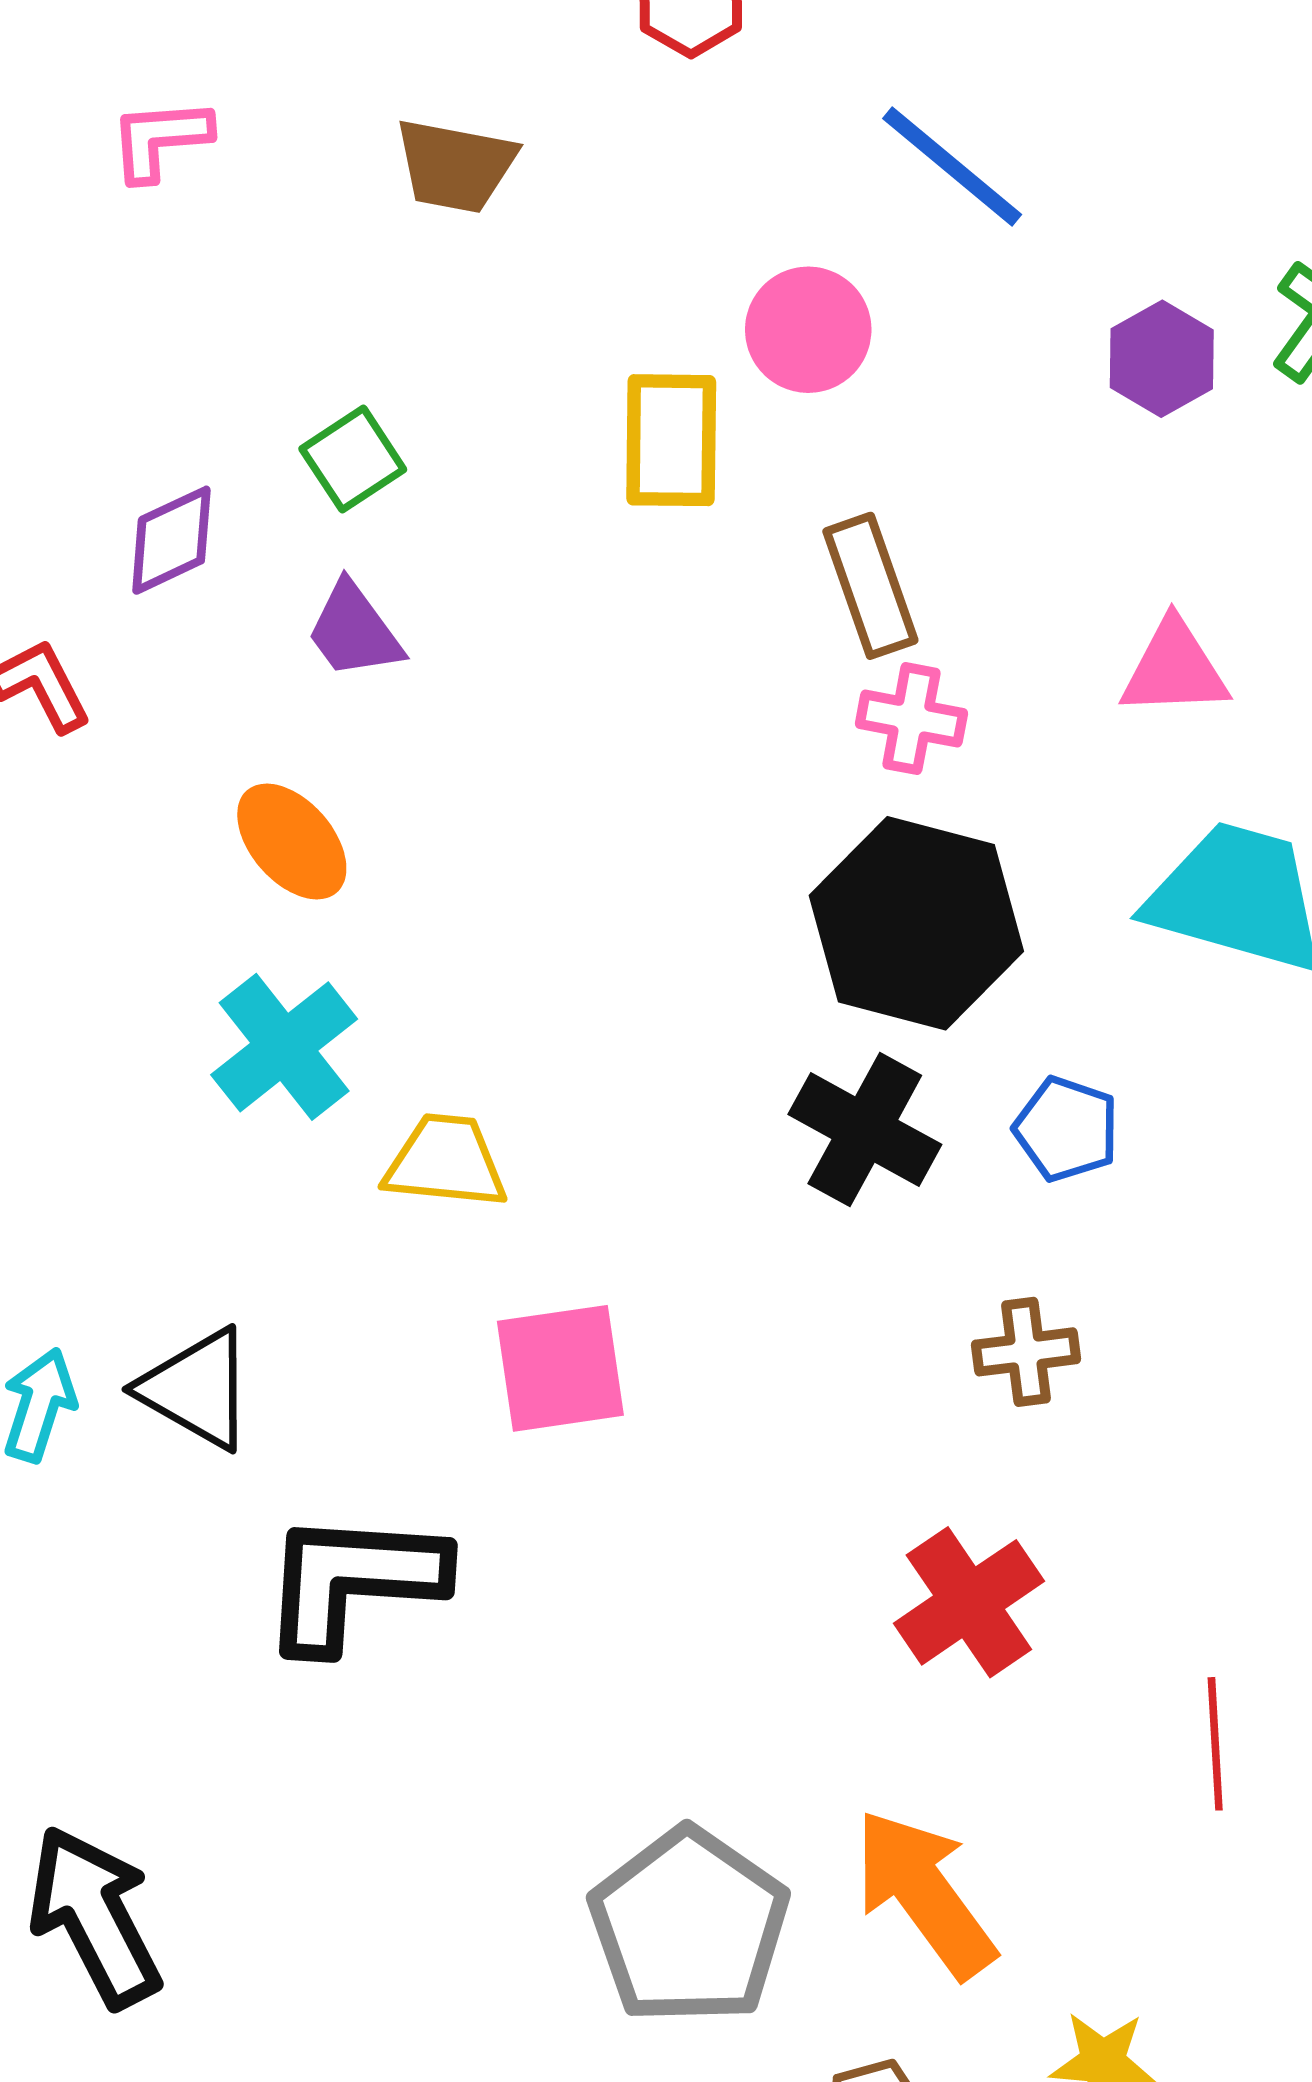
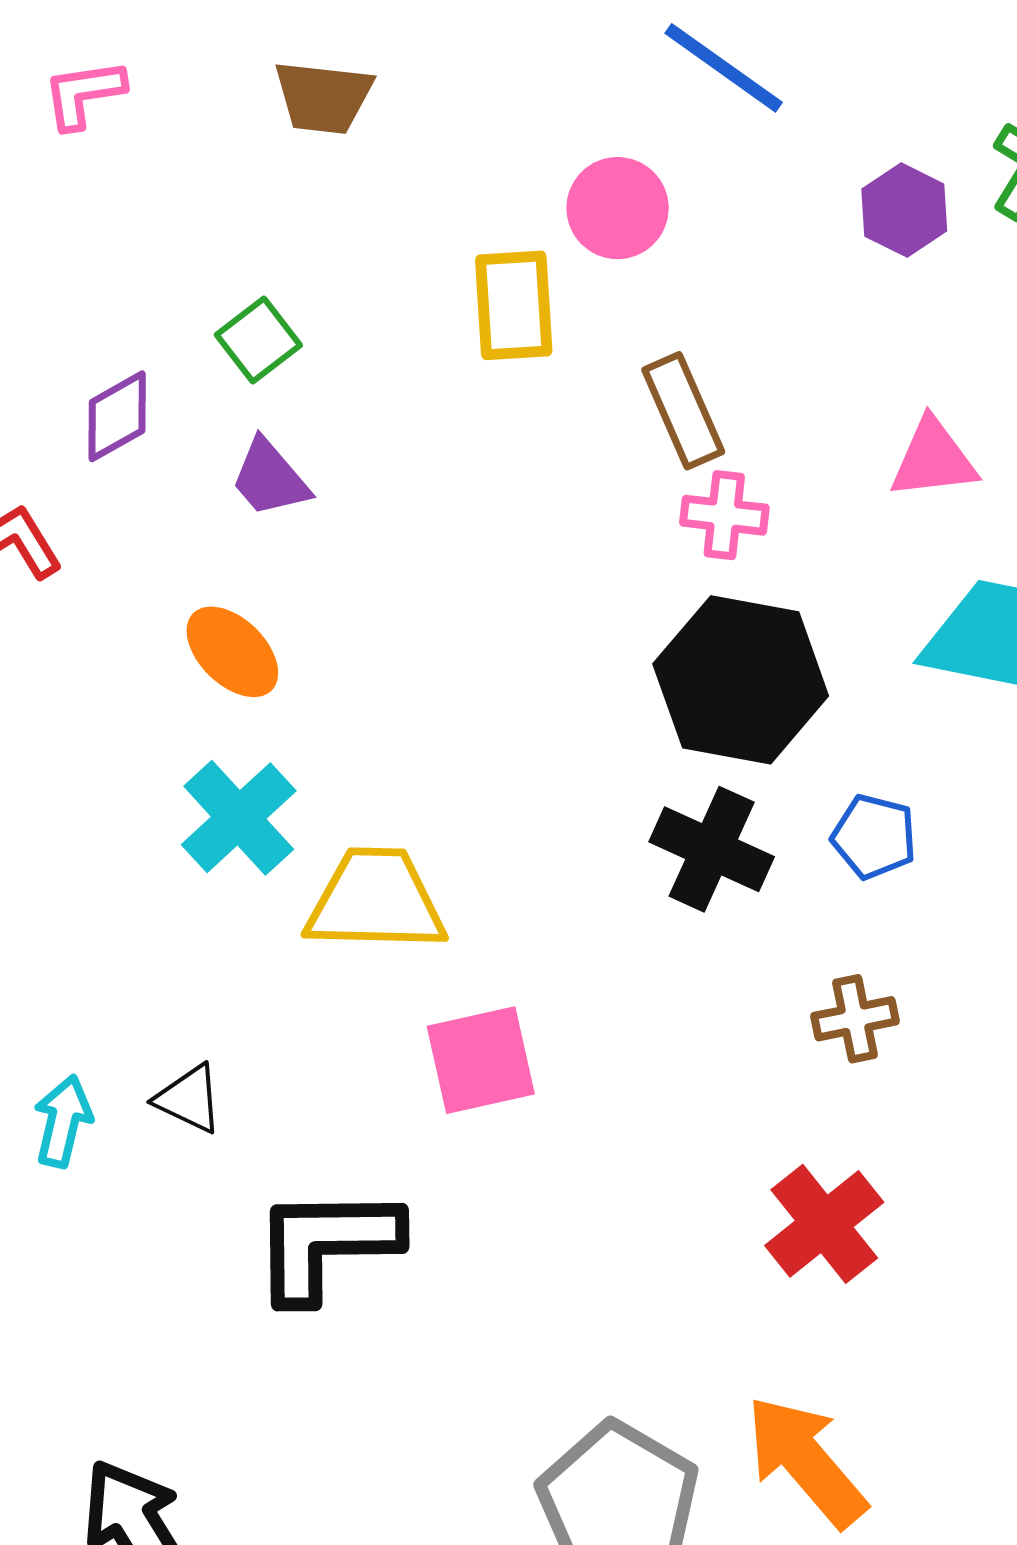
yellow trapezoid: (446, 1162) -> (376, 901), size x1.4
black triangle: (197, 1389) -> (189, 1099), size x0.7

